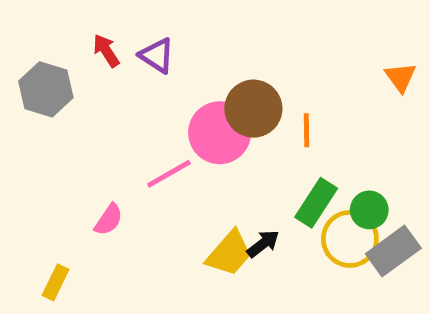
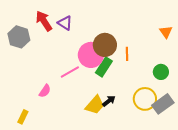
red arrow: (106, 51) -> (44, 21), size x1.5
green rectangle: (316, 203) -> (104, 67), moved
green circle: (369, 210) -> (161, 72), moved

